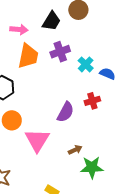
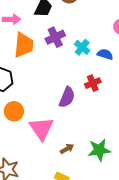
brown arrow: (75, 150) -> (67, 149), moved

